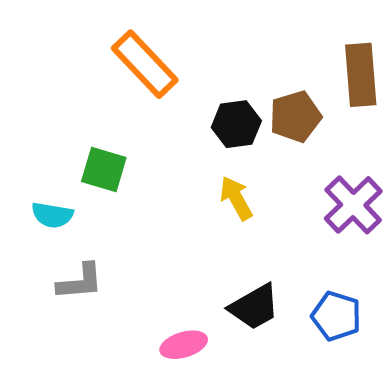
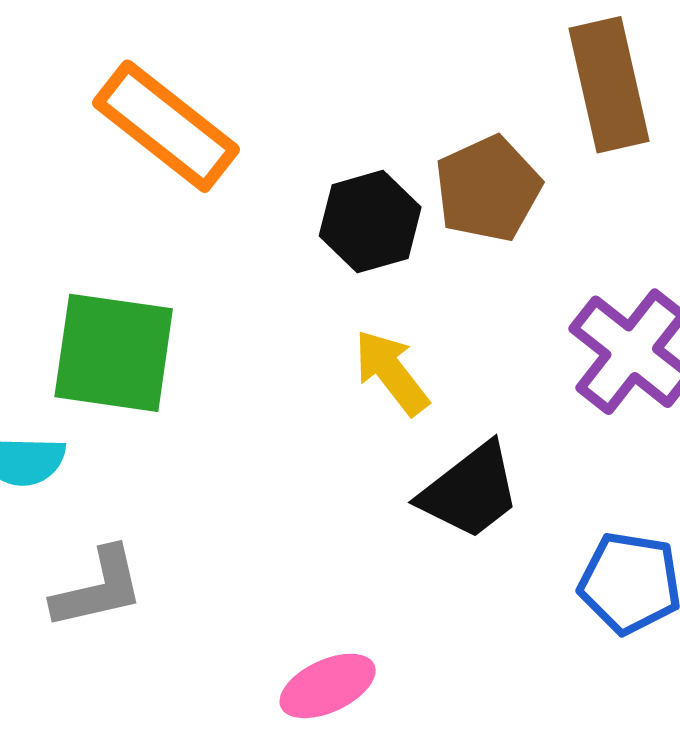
green square: (104, 170) -> (114, 353), size x1.4
black trapezoid: (254, 307) -> (470, 491), moved

